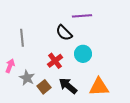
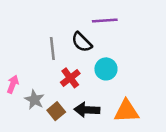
gray line: (22, 38) -> (52, 49), moved
black arrow: (68, 86) -> (87, 110), turned -36

